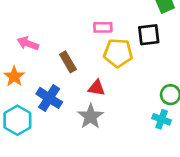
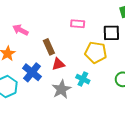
yellow pentagon: (118, 53) -> (96, 52), moved
red triangle: (97, 88) -> (58, 64), moved, turned -32
cyan cross: (162, 119) -> (83, 79), moved

